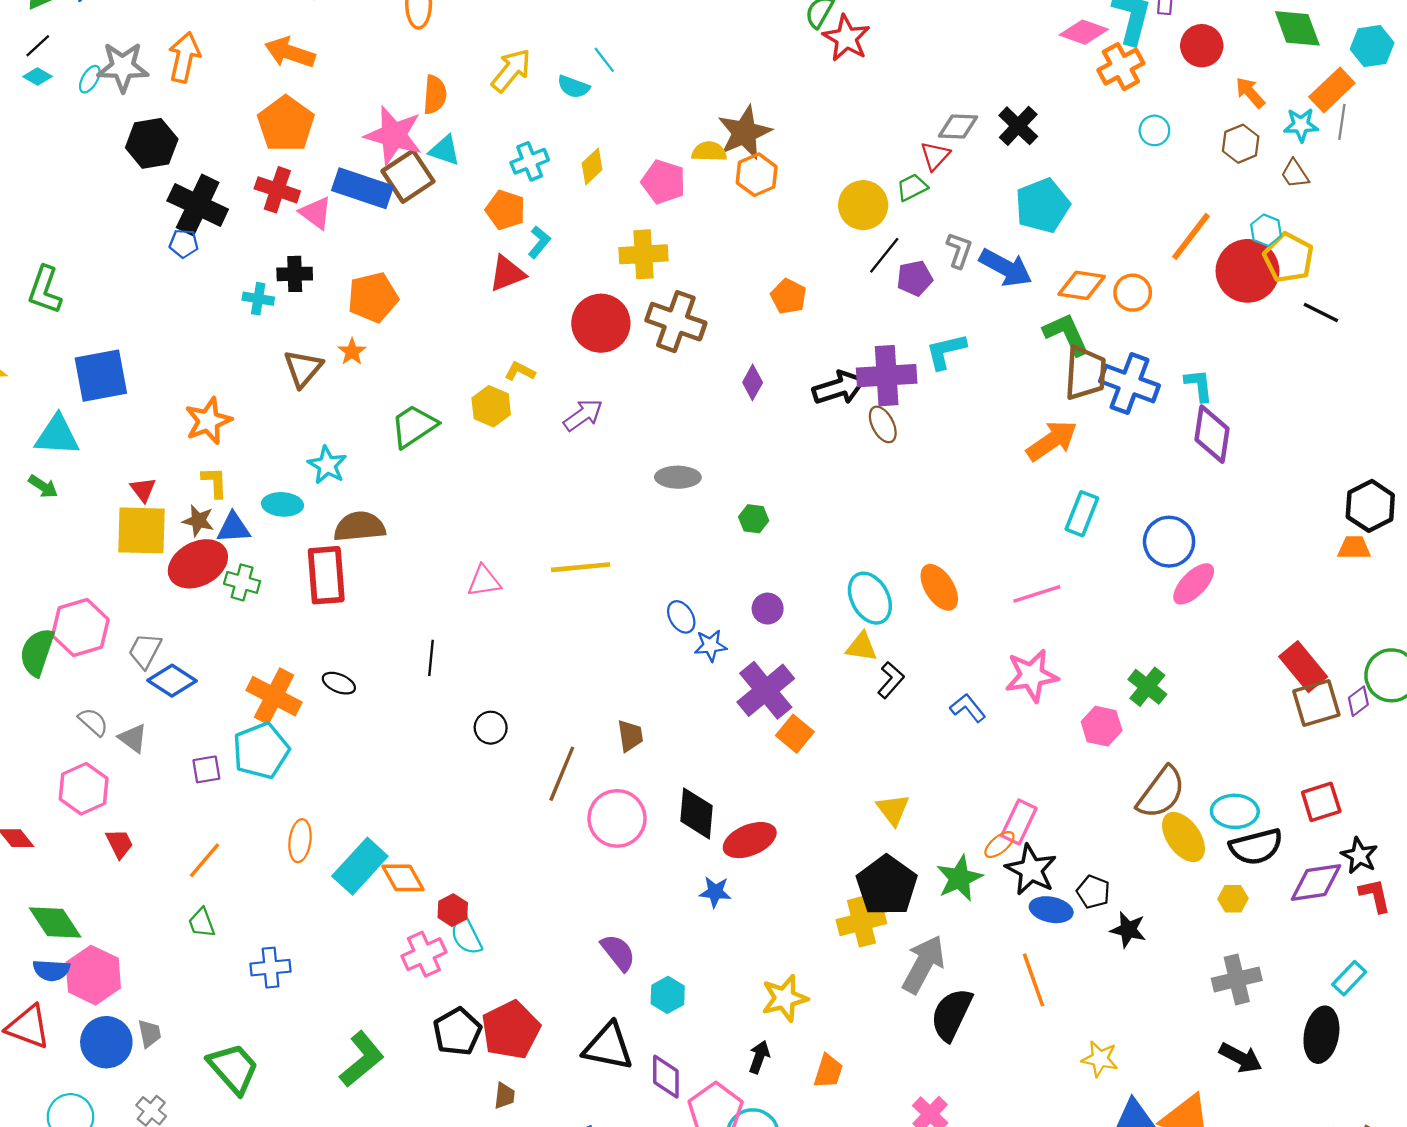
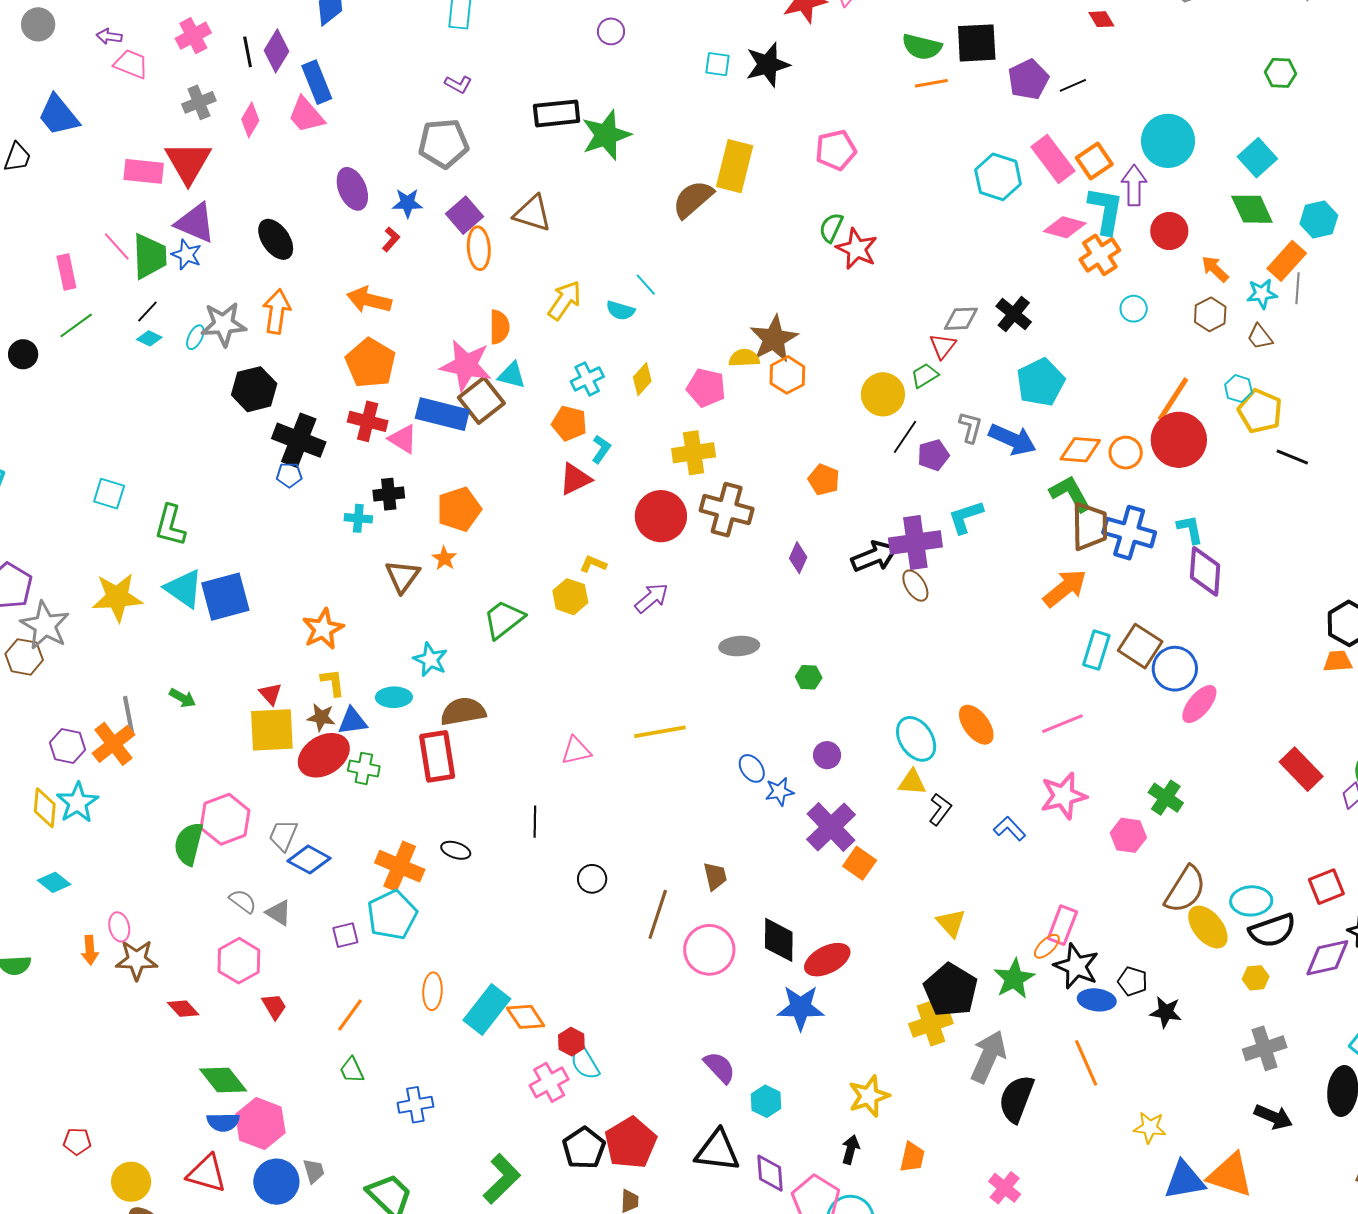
red circle: (1247, 271) -> (1179, 440), moved
cyan triangle: (57, 435) -> (184, 589), moved, turned 36
brown square: (1316, 703) -> (1140, 646), moved, turned -36
blue star: (715, 892) -> (801, 1008), size x1.6

